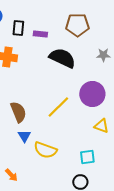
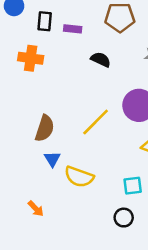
black semicircle: (62, 58) -> (101, 59), size x0.6
brown semicircle: (18, 112) -> (45, 128), turned 40

